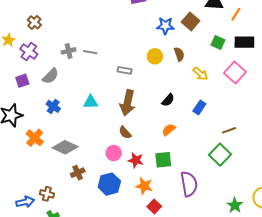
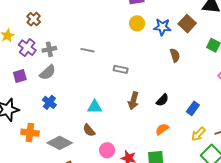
gray cross: (69, 51) -> (49, 49), moved
yellow circle: (155, 56) -> (137, 23), moved
yellow arrow: (200, 74) -> (198, 134), moved, turned 91
cyan triangle: (91, 102) -> (95, 107), moved
brown arrow: (127, 103) -> (133, 101), moved, size x0.7
brown semicircle: (125, 133) -> (89, 130), moved
orange cross: (35, 138) -> (30, 133), turned -36

